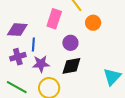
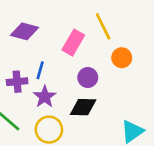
purple diamond: (17, 30) -> (25, 31), moved
purple star: (41, 64) -> (45, 97), turned 30

